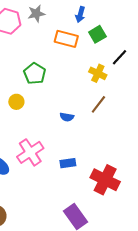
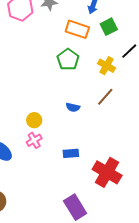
green pentagon: (35, 74) -> (68, 59), moved
yellow circle: (16, 102) -> (34, 120), moved
pink cross: (30, 152) -> (34, 140), size x0.6

